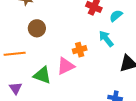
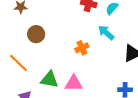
orange line: (15, 54) -> (19, 63), turned 60
pink triangle: (66, 66) -> (74, 83), moved, turned 36

